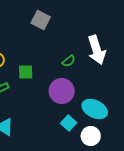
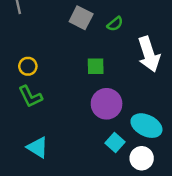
green semicircle: (69, 61) -> (115, 24), moved
green square: (26, 72) -> (96, 66), moved

